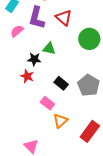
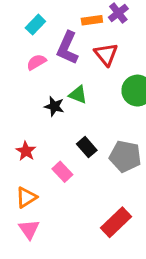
red star: (27, 76) -> (26, 151), moved
gray pentagon: (89, 85) -> (125, 156), turned -30
orange triangle: (60, 121) -> (26, 197), moved

